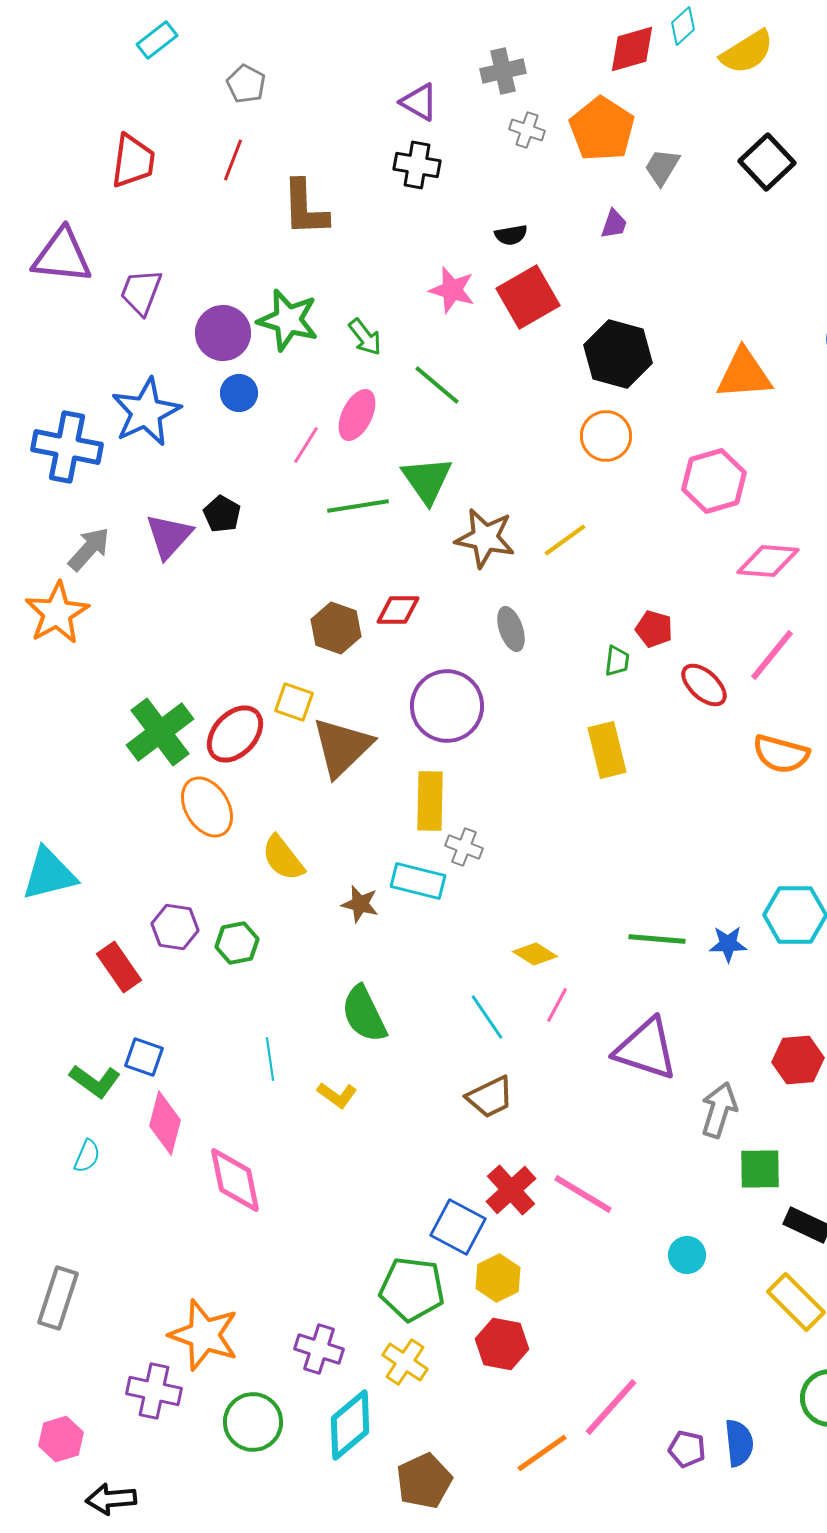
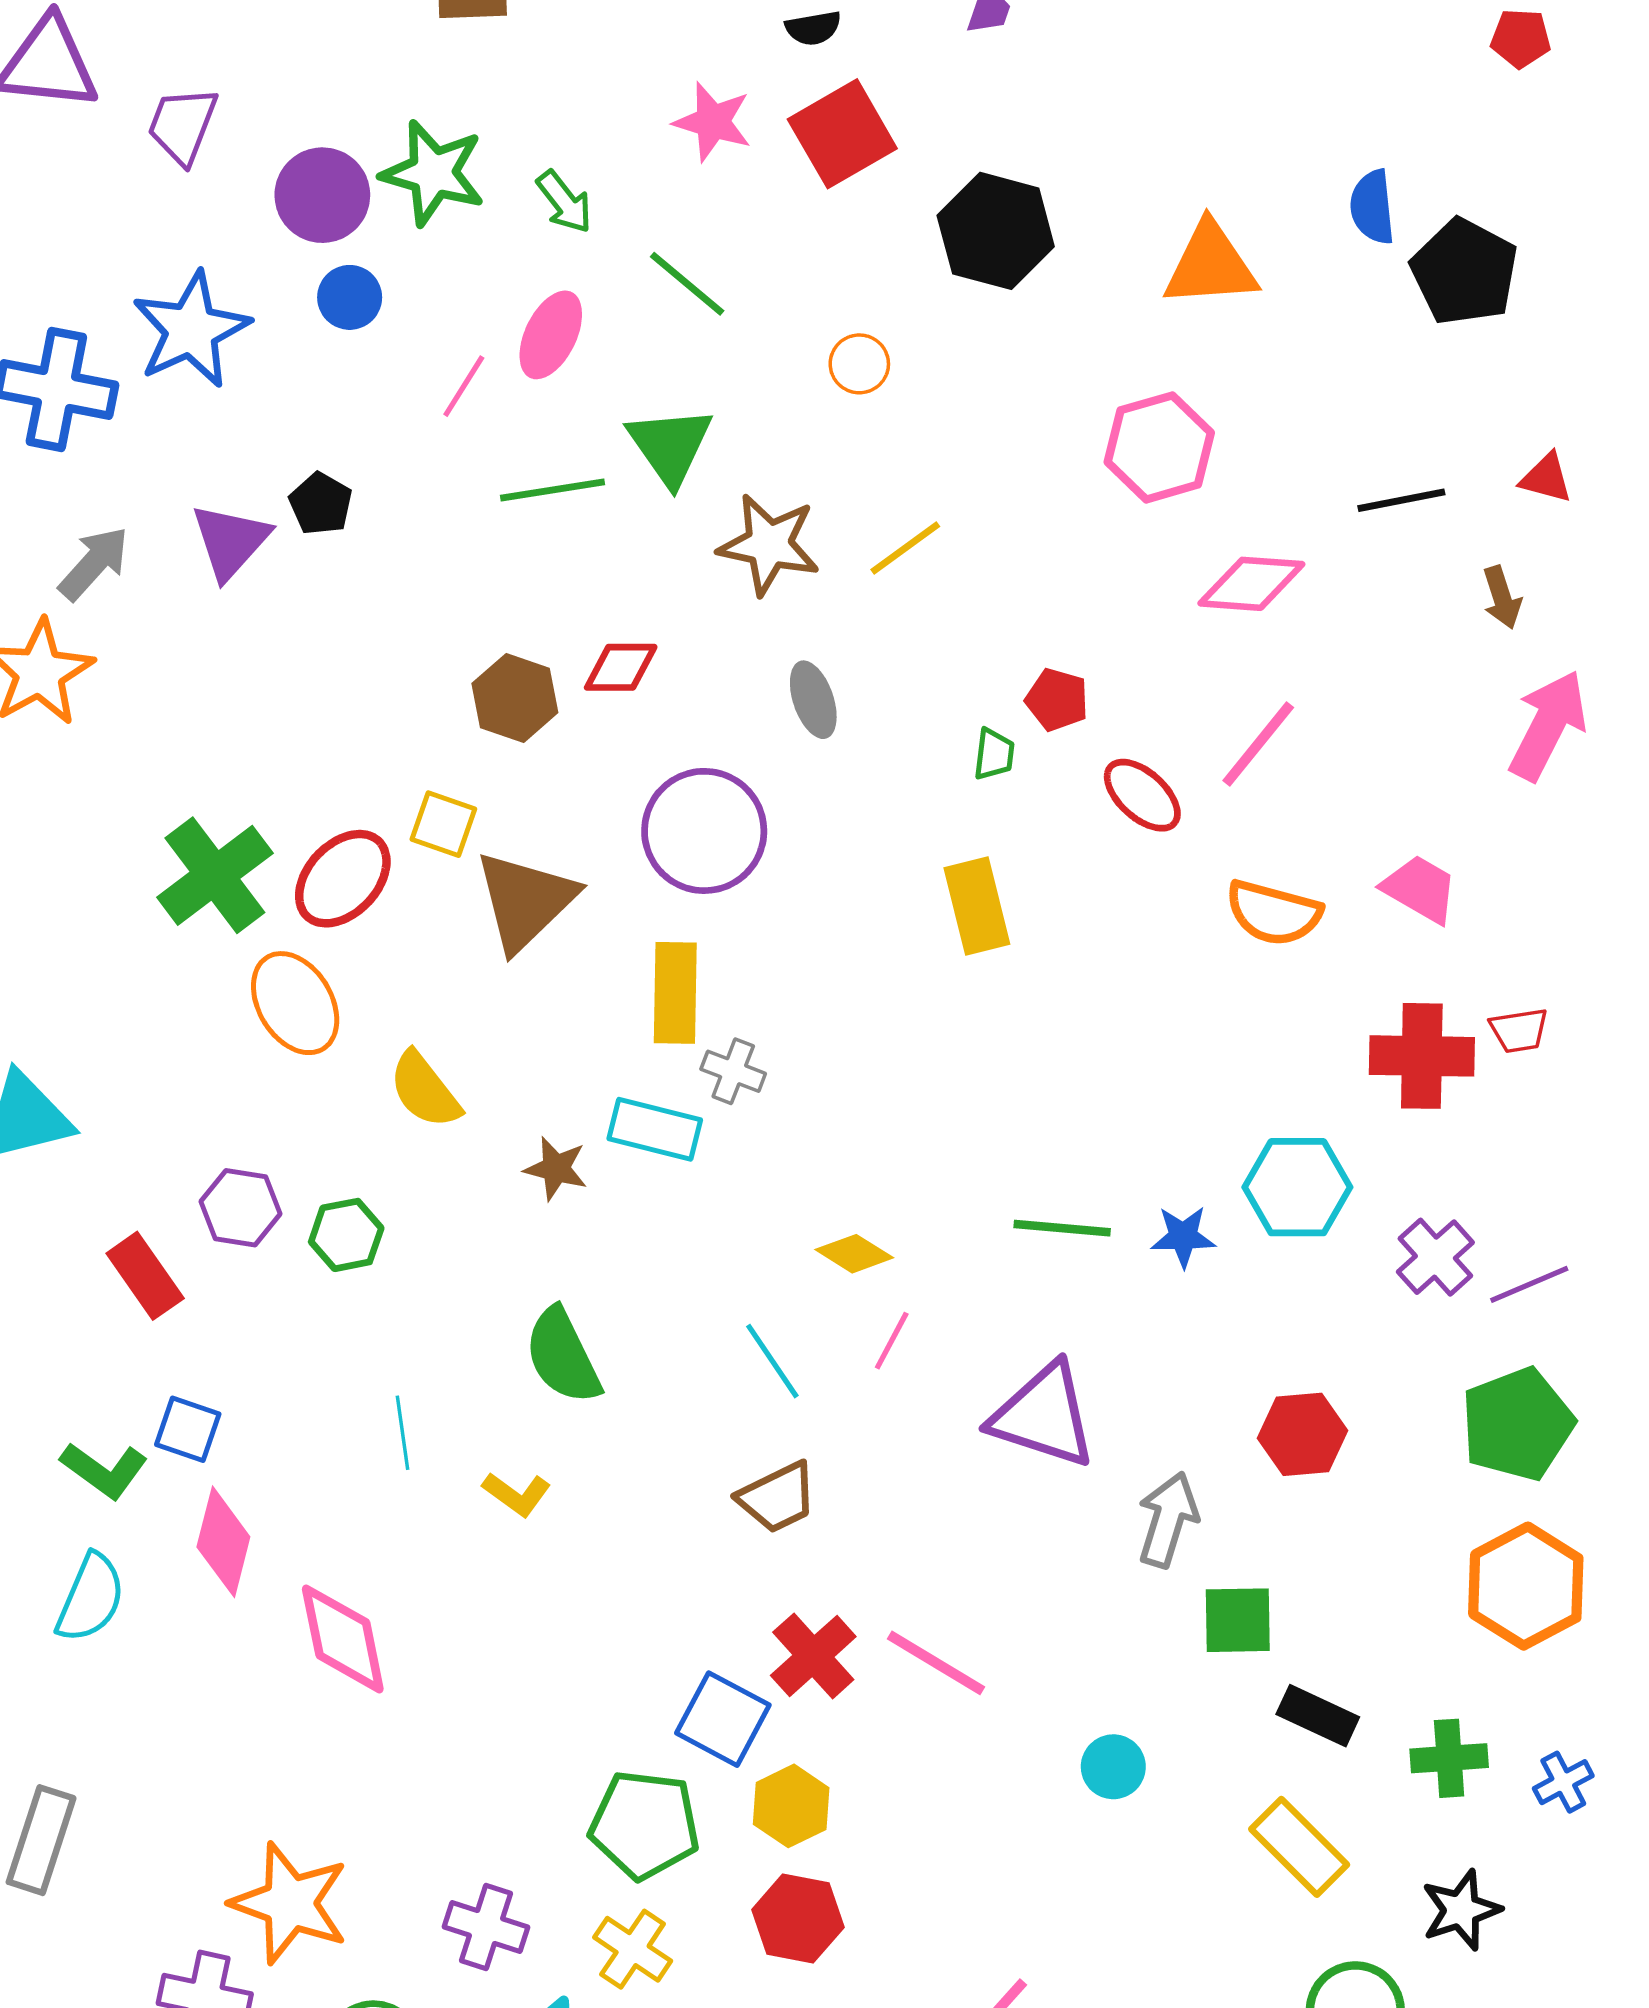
orange circle: (606, 436) -> (859, 364), moved, size x0.7
cyan semicircle: (87, 1156) -> (91, 1598), size x1.6

